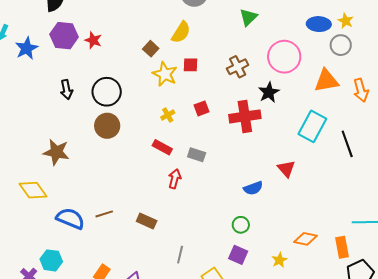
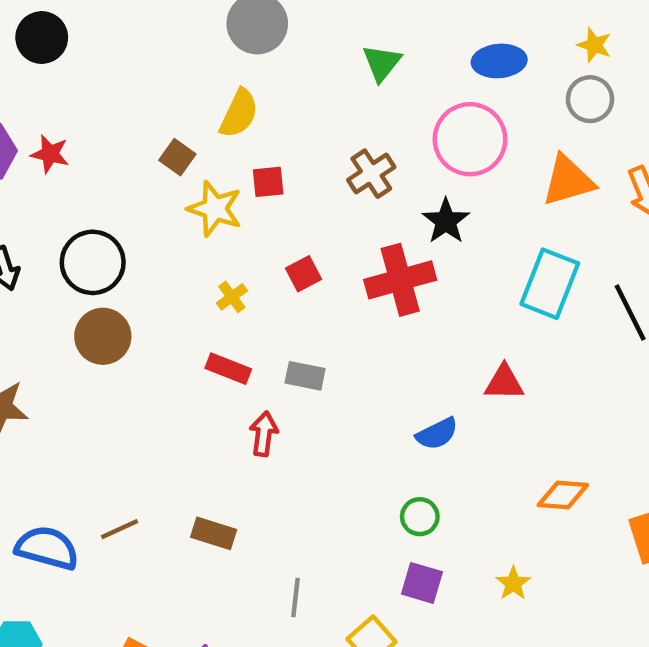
blue ellipse: (319, 24) -> (499, 61), moved
red triangle: (286, 169) -> (504, 383), turned -42
orange diamond: (305, 239) -> (563, 495), moved

